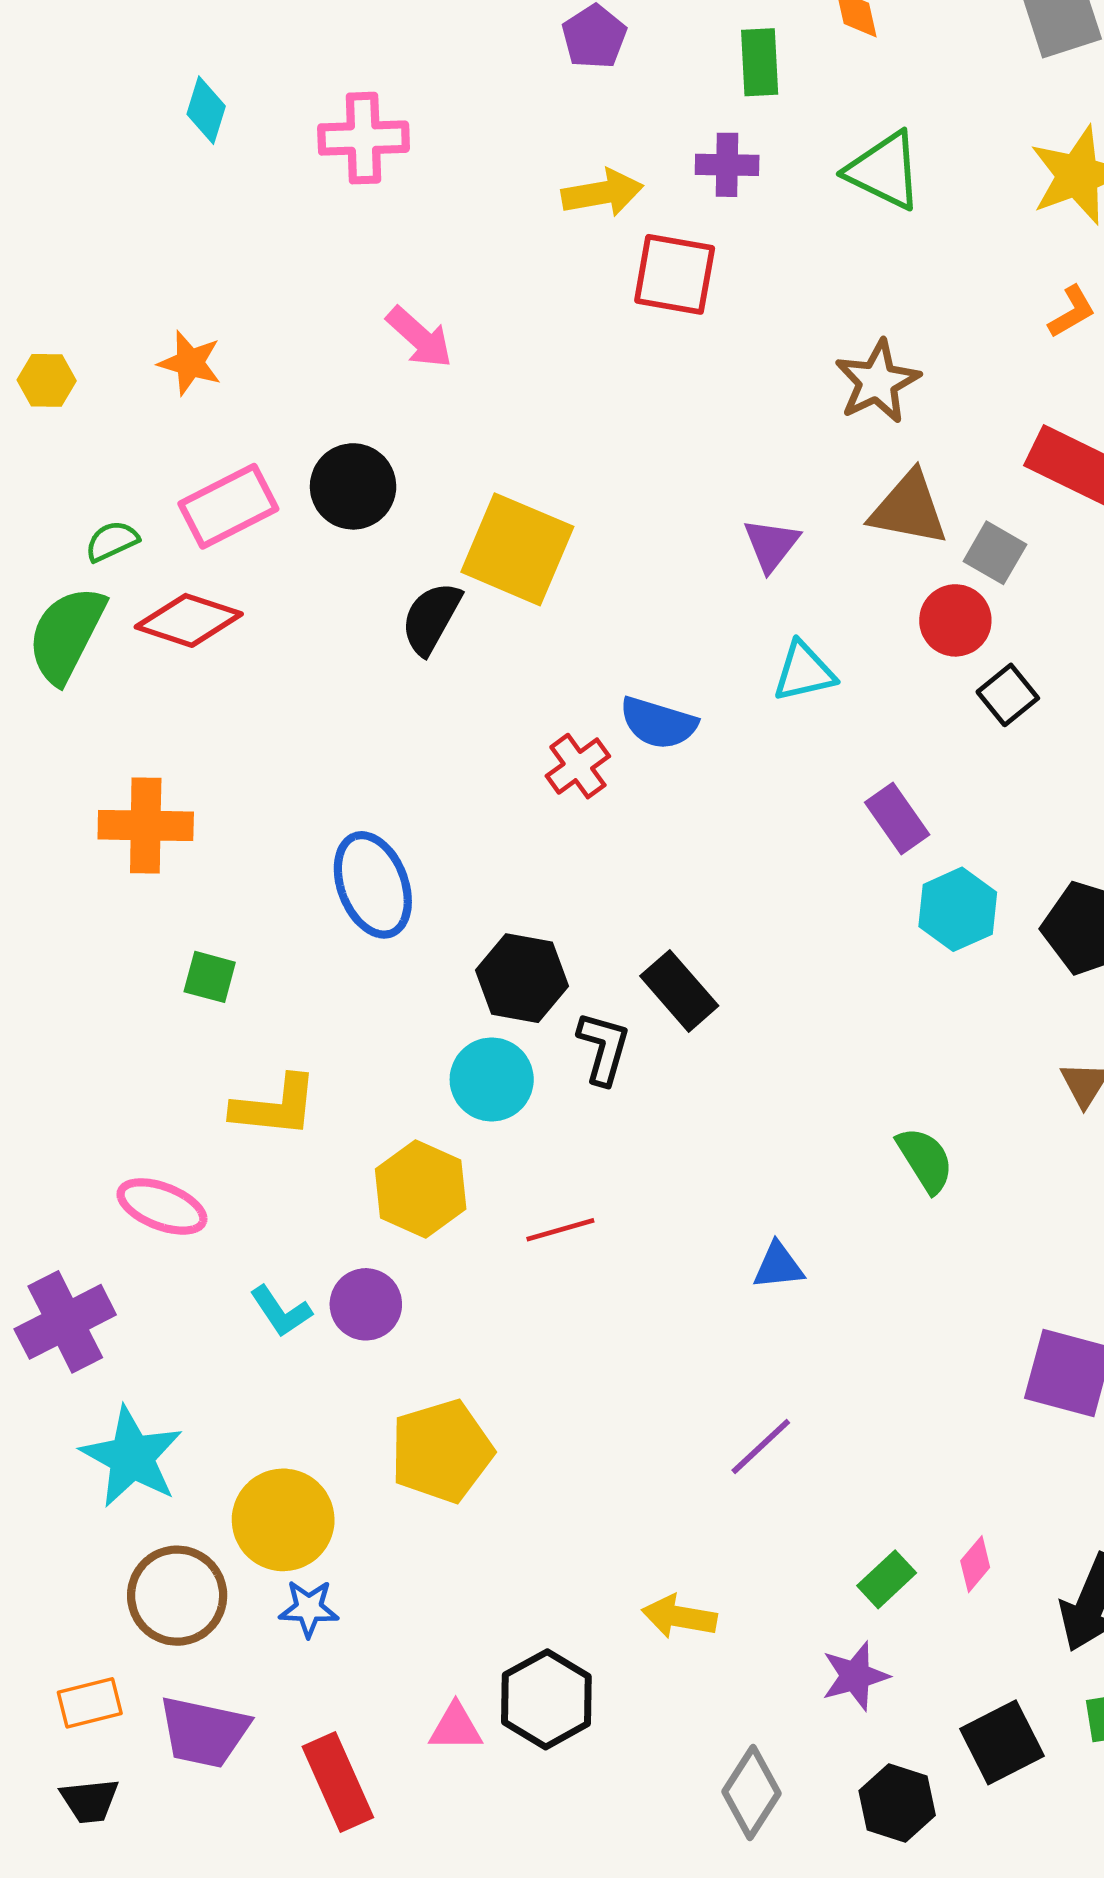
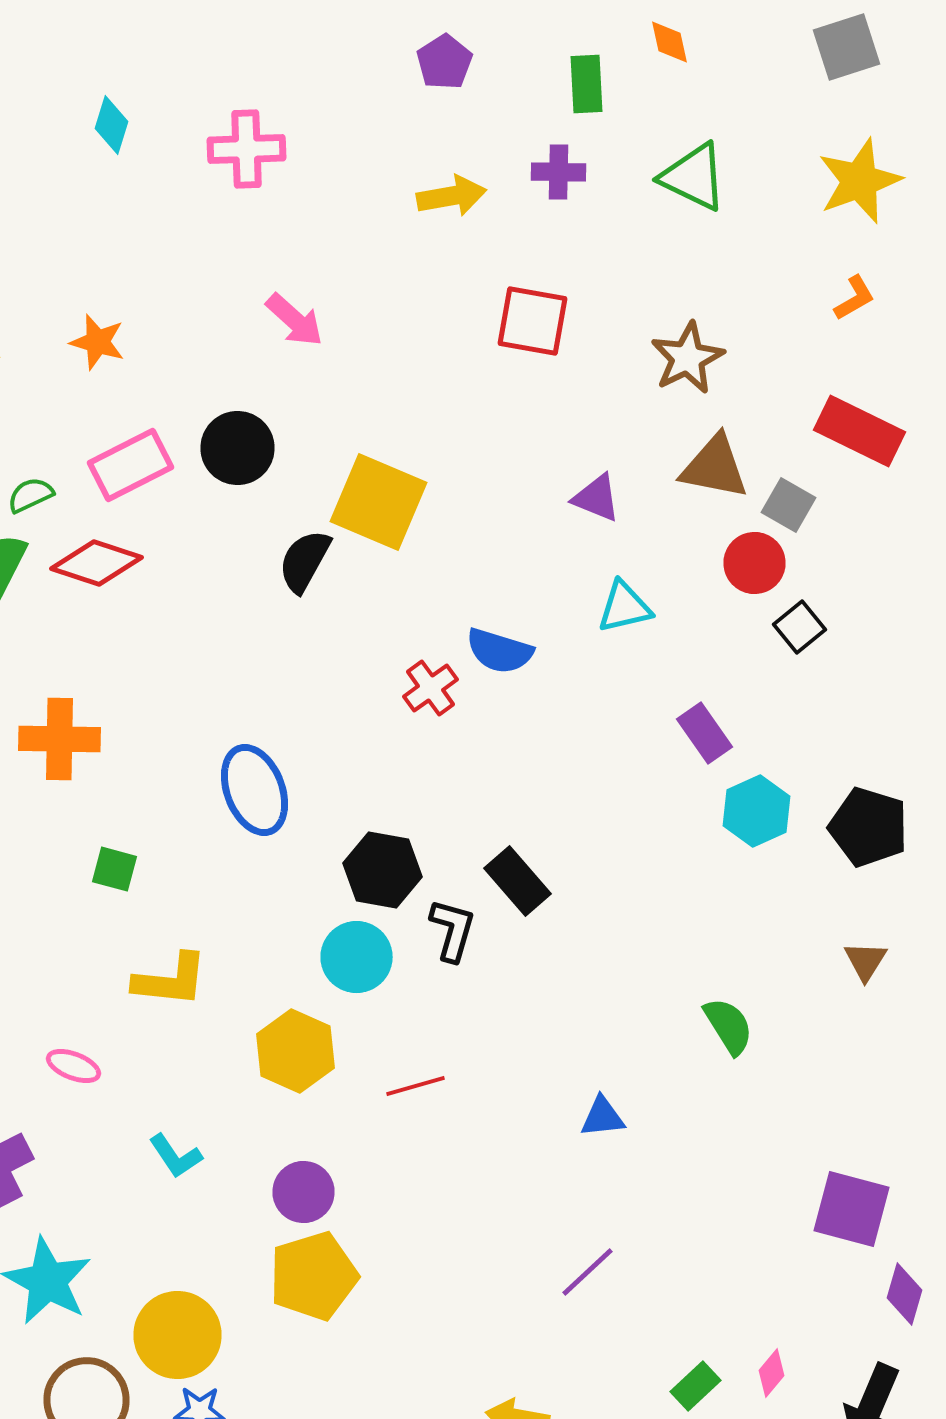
red square: (675, 274) -> (532, 321), moved
purple triangle: (771, 545) -> (596, 498), turned -46
pink ellipse: (162, 1206) -> (74, 1066), size x0.7
purple circle: (366, 1304) -> (304, 1192), moved

